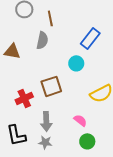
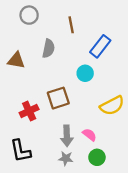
brown line: (50, 18) -> (71, 25), moved
gray arrow: (46, 121) -> (67, 136), moved
gray star: (45, 142) -> (66, 158), moved

